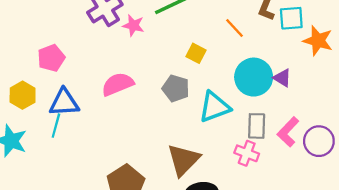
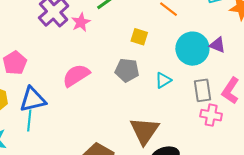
pink star: (133, 25) -> (81, 22), turned -30
cyan triangle: (215, 107) -> (163, 80), size x0.6
pink cross: (247, 153) -> (211, 115), moved

